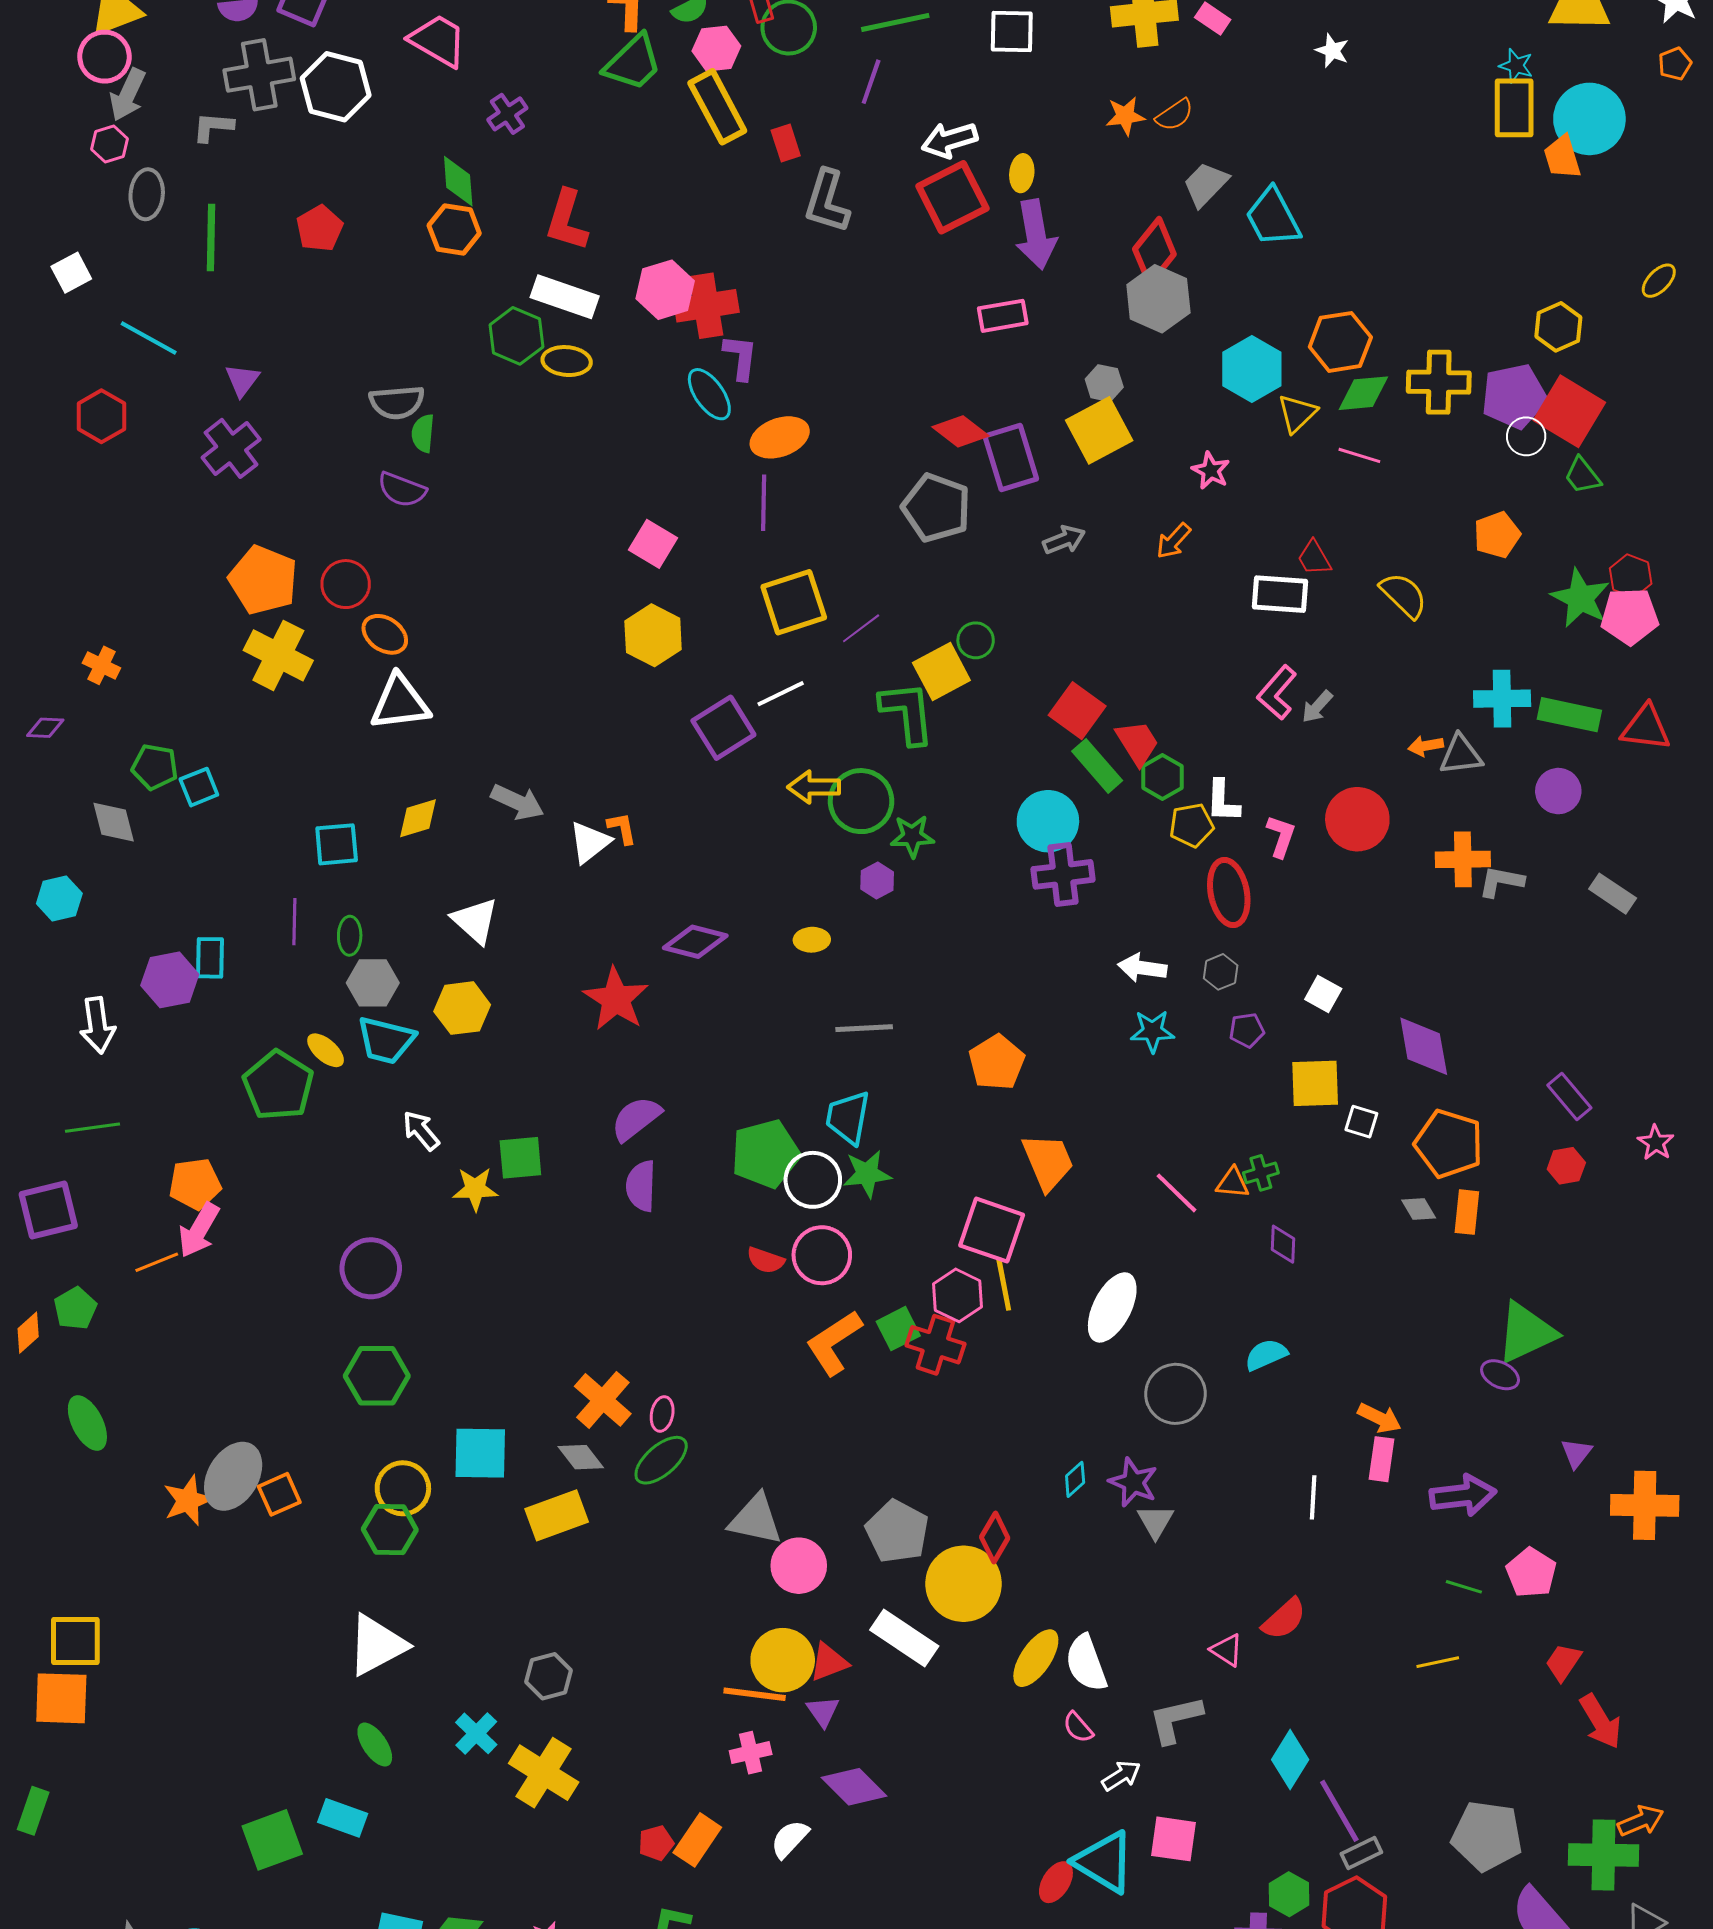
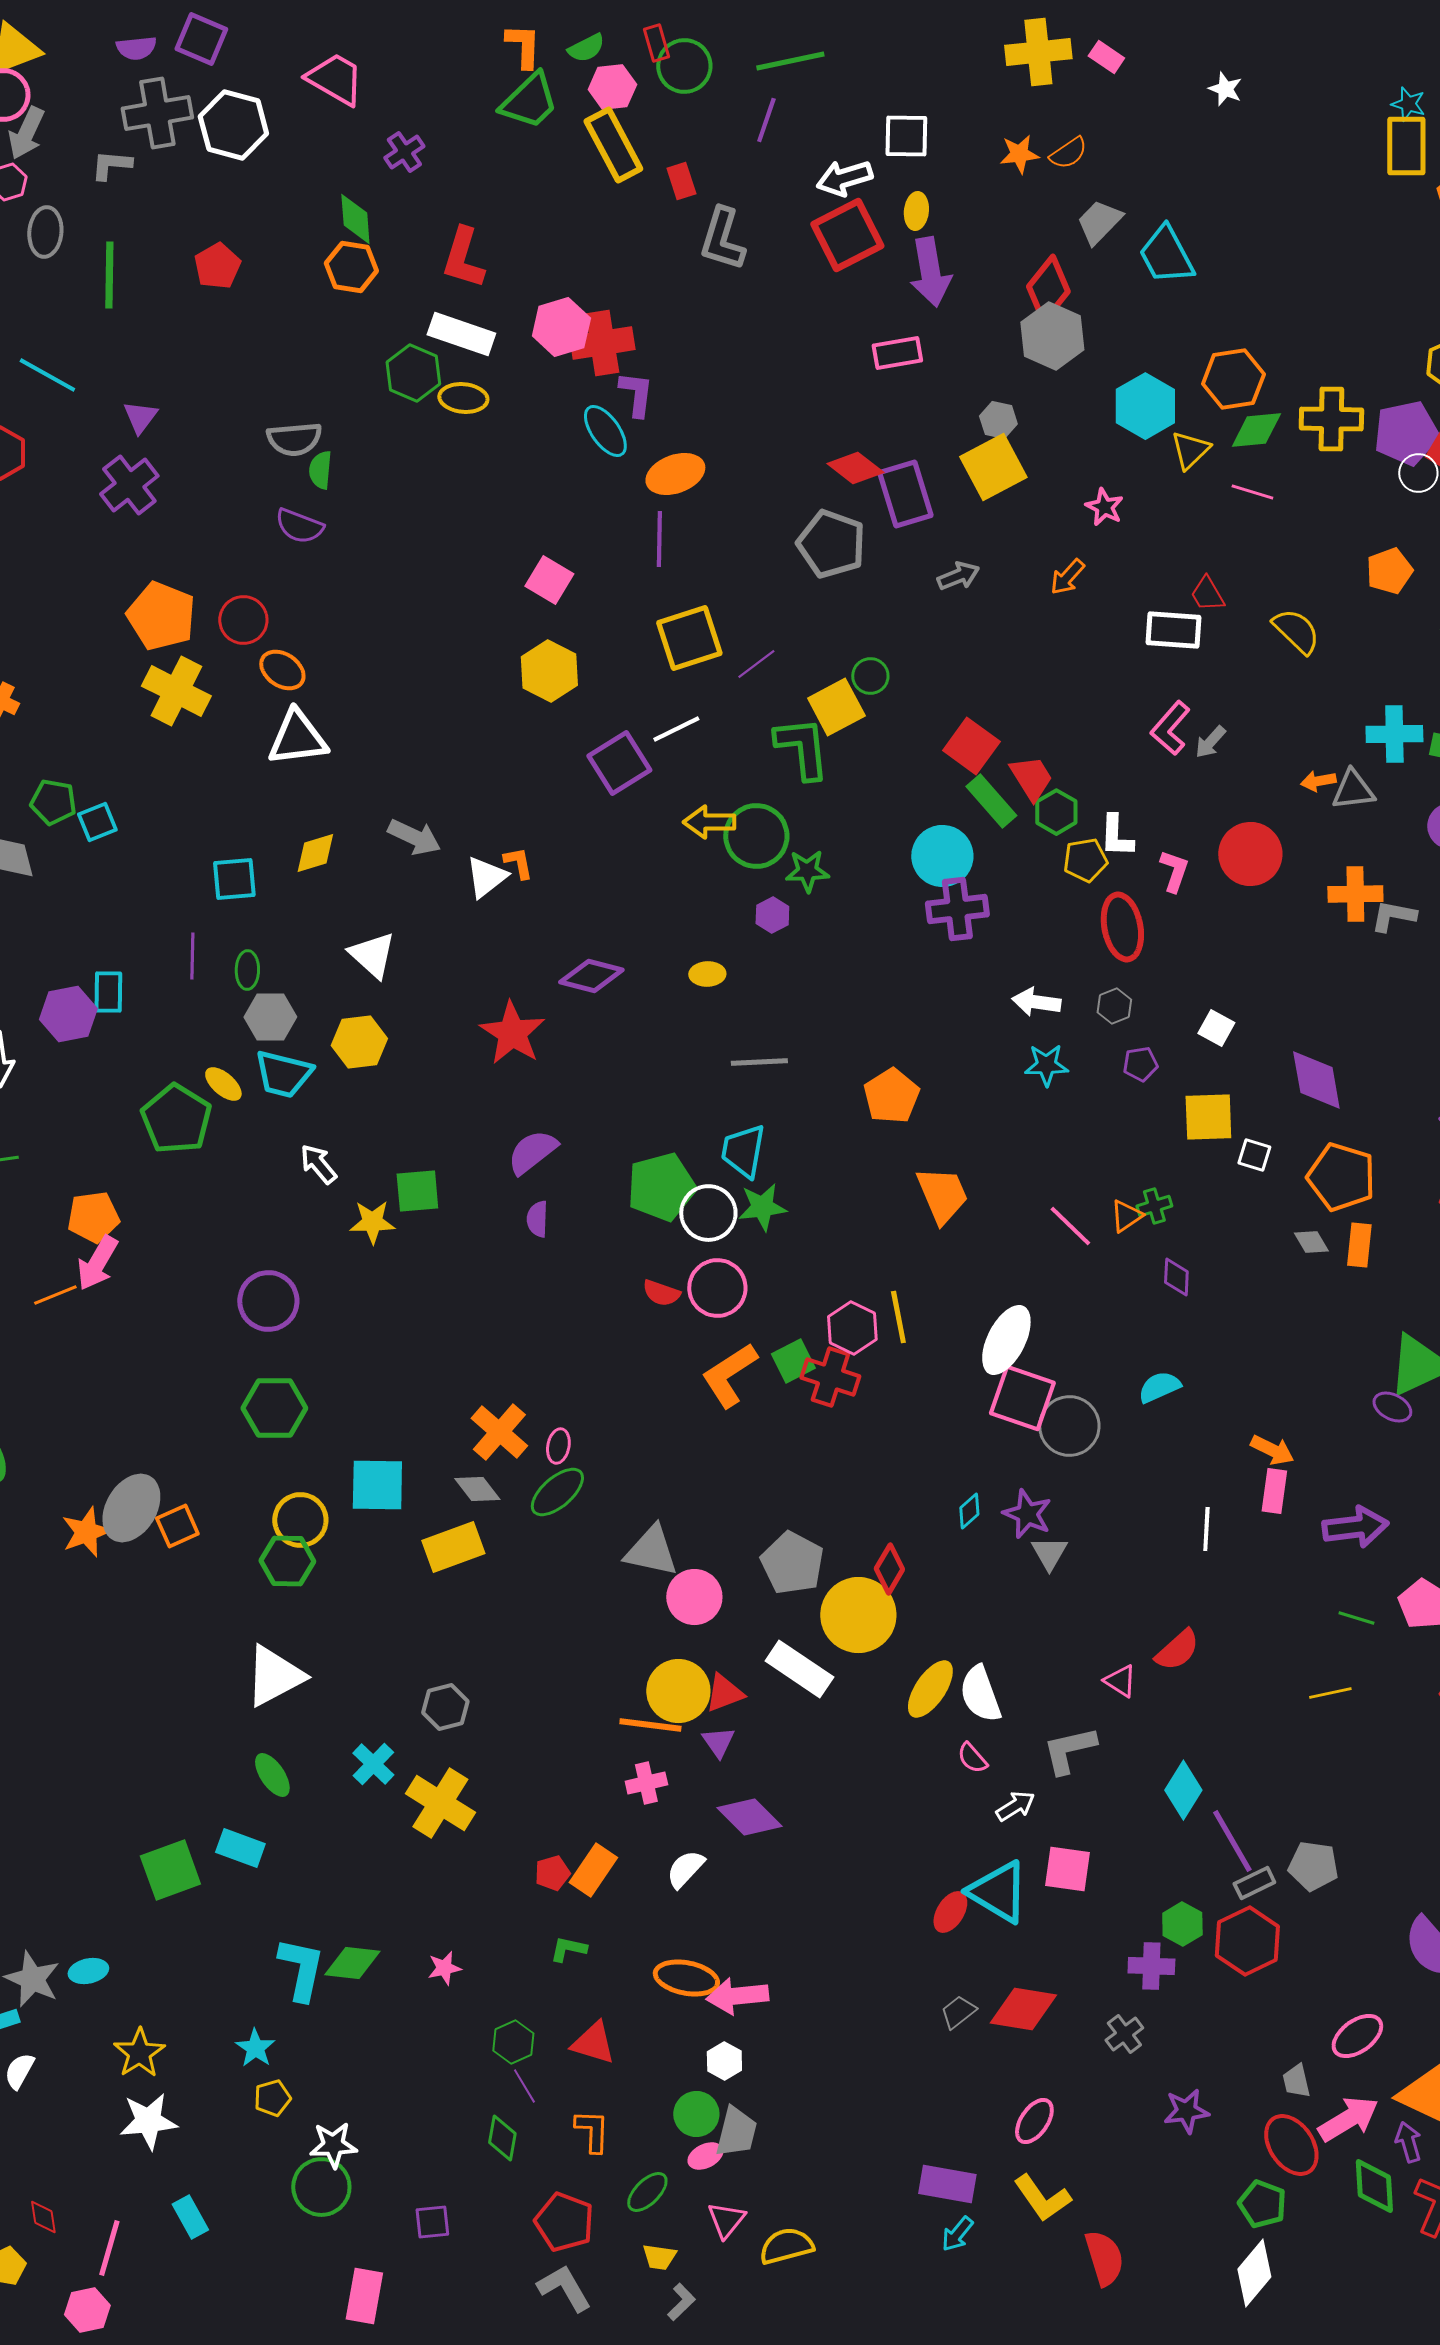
white square: (1012, 31) -> (906, 136), moved
orange triangle: (1233, 1183) -> (1126, 1216), turned -39
purple semicircle: (641, 1186) -> (537, 1219), size x0.7
pink square: (992, 1230) -> (1022, 1398), moved
gray pentagon: (1487, 1836) -> (1313, 1866), moved, size x0.7

